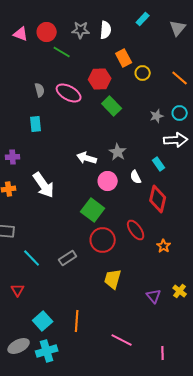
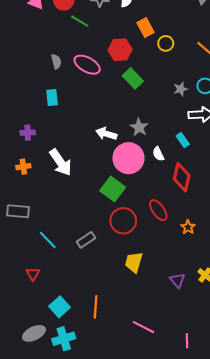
pink circle: (108, 181) -> (129, 158), size x1.5

